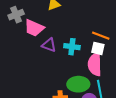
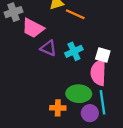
orange line: (101, 36) -> (75, 14), moved
cyan cross: (72, 47) -> (74, 51), turned -35

